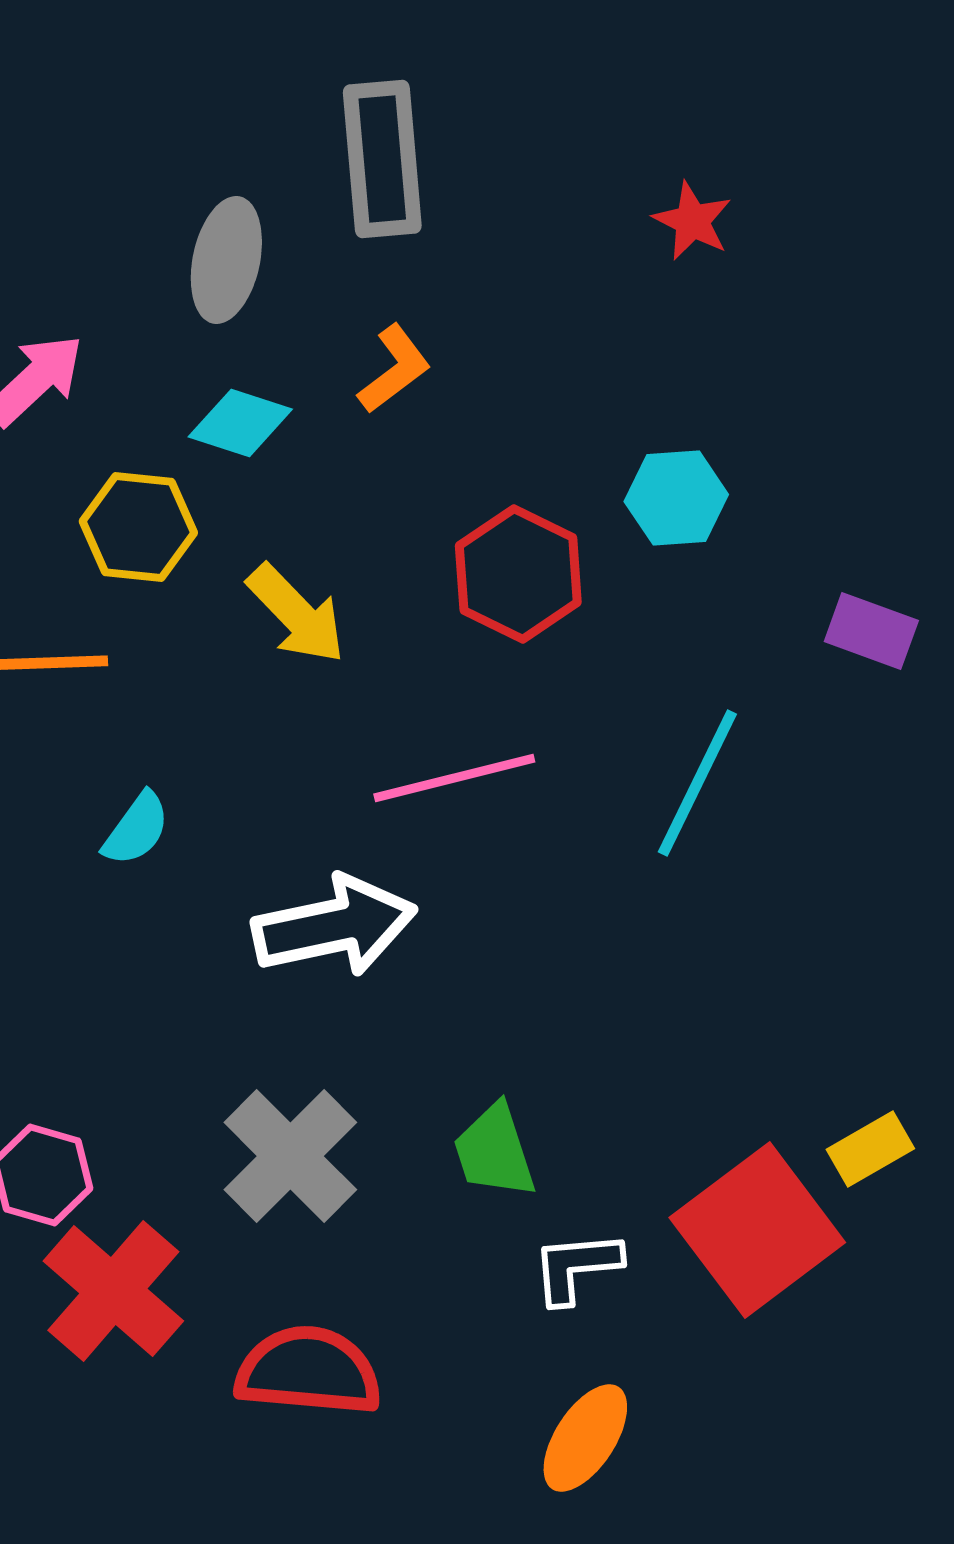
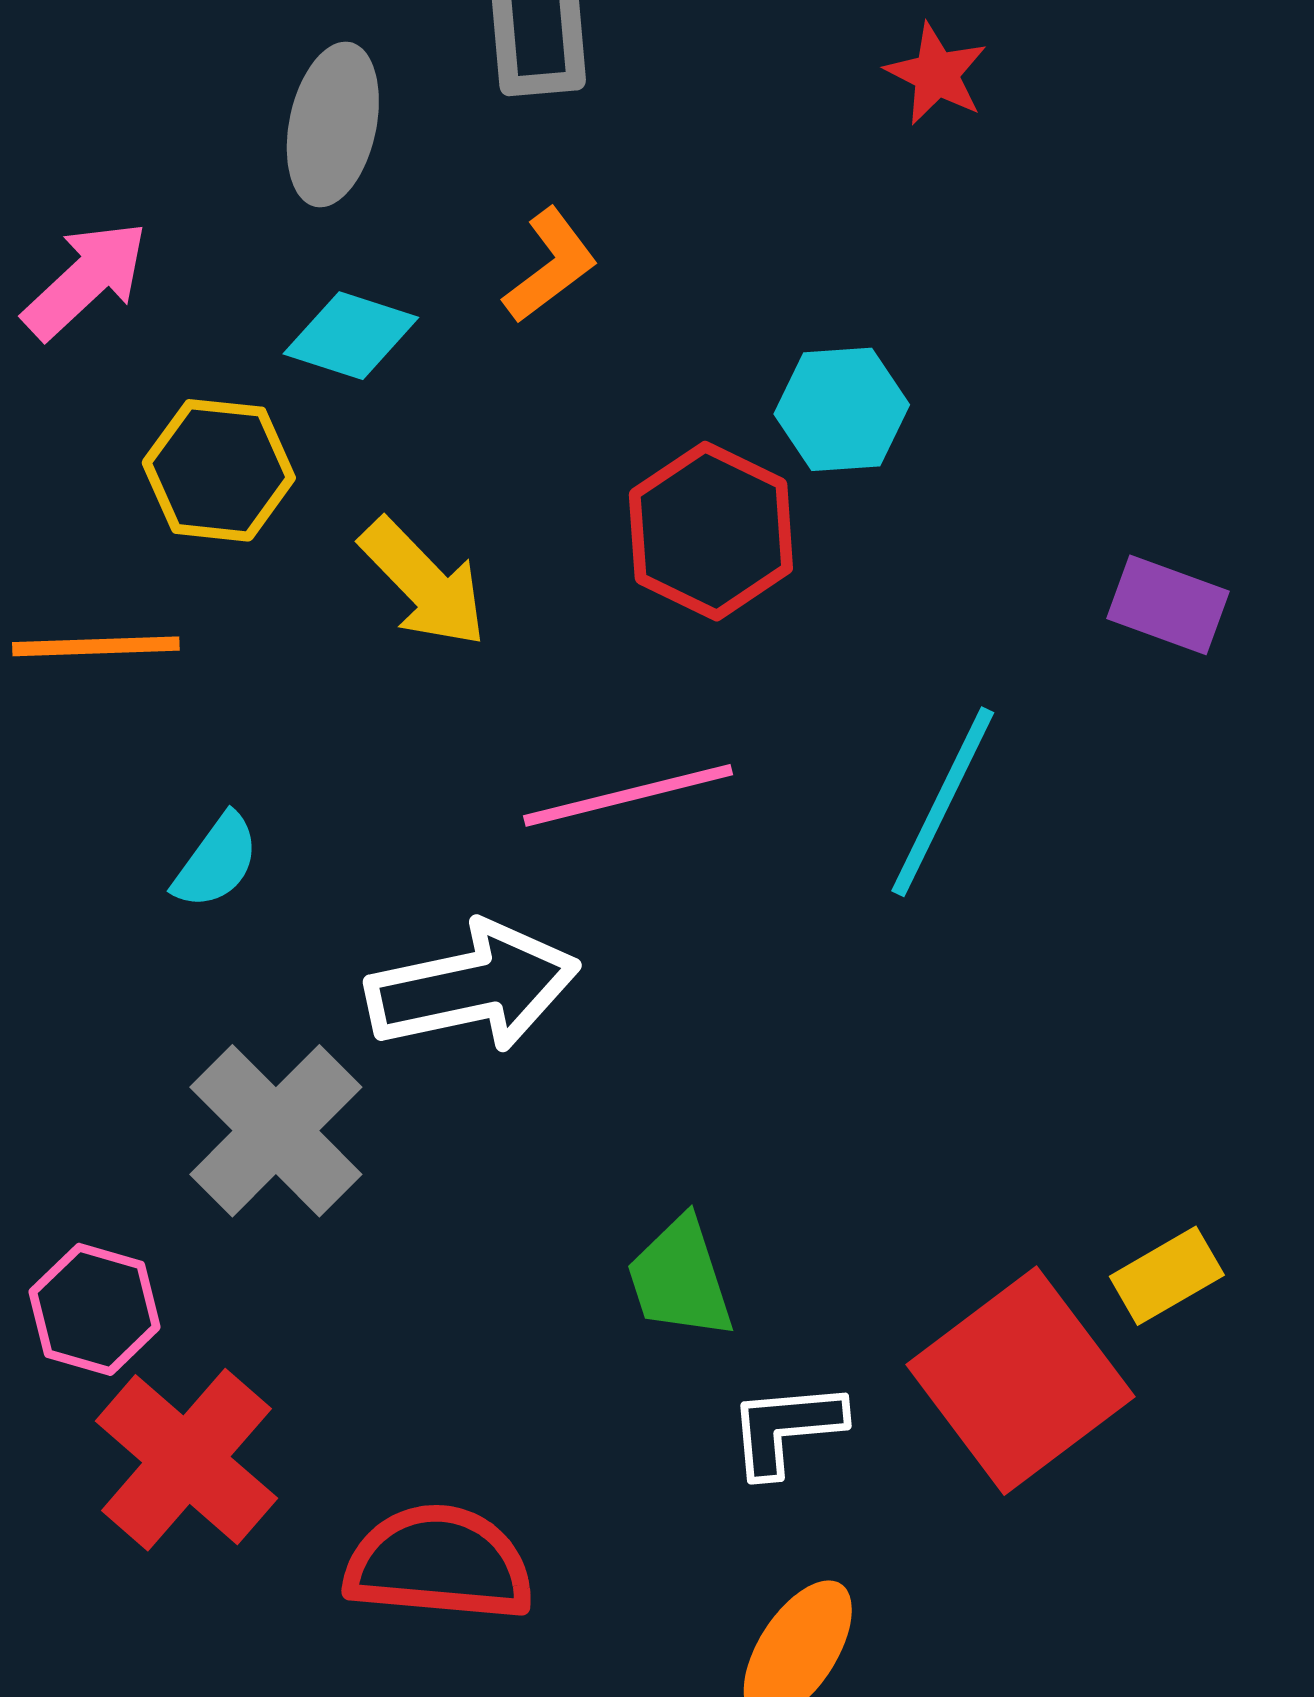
cyan hexagon: (676, 498) -> (842, 409), moved
gray cross: (290, 1156) -> (276, 1131), moved

